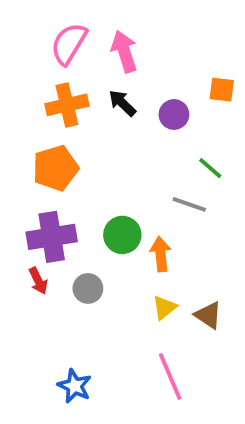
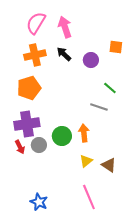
green circle: (122, 235) -> (62, 136), moved
gray circle: (88, 288) -> (39, 145), moved

